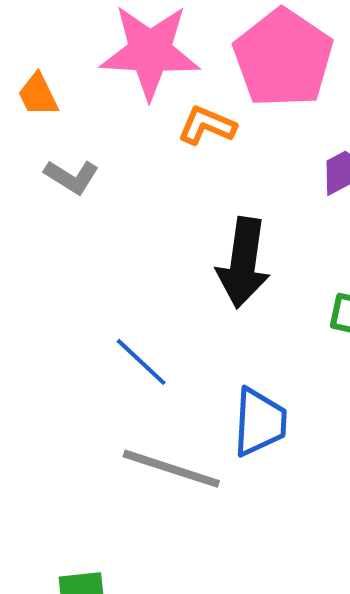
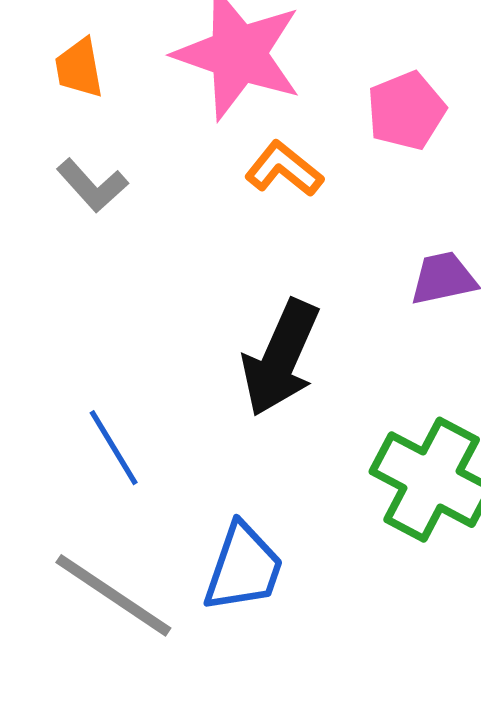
pink pentagon: (283, 58) -> (406, 111), size x0.6

